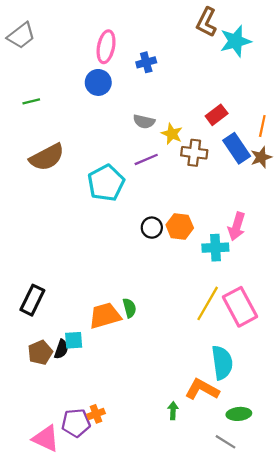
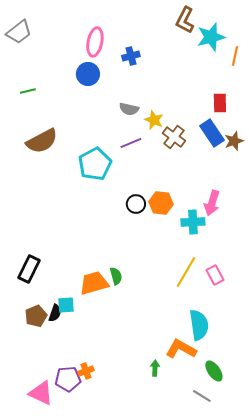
red rectangle: (217, 115) -> (220, 103), moved, turned -54
orange line: (262, 126) -> (235, 56), moved
brown cross: (194, 153) -> (174, 137), turned 30
pink rectangle: (240, 307) -> (215, 275), size x0.6
green ellipse: (239, 414) -> (214, 371), turned 60

